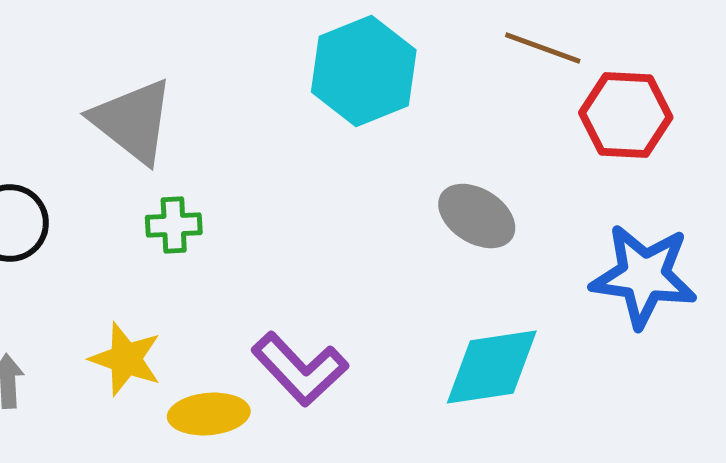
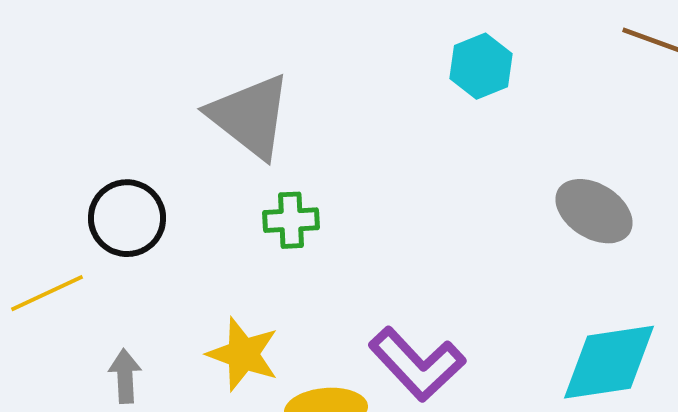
cyan hexagon: (364, 71) -> (481, 66), size x0.6

